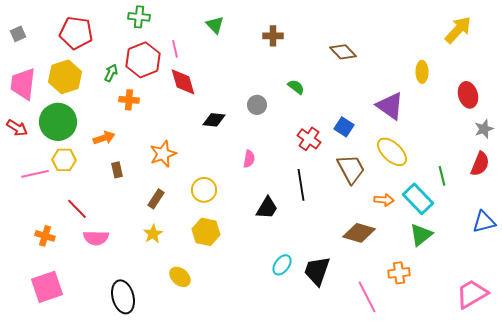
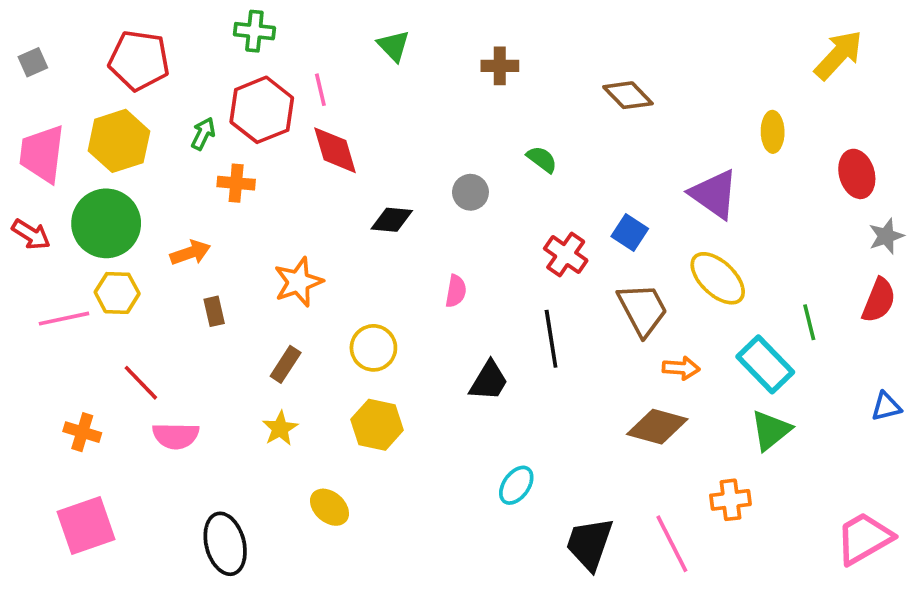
orange arrow: (384, 200) -> (681, 368), moved
blue triangle: (484, 222) -> (886, 406), size x0.7
black trapezoid: (317, 271) -> (590, 544), moved

